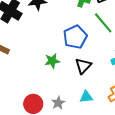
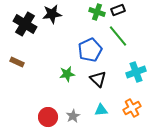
black triangle: (83, 66) -> (98, 79), turned -30

